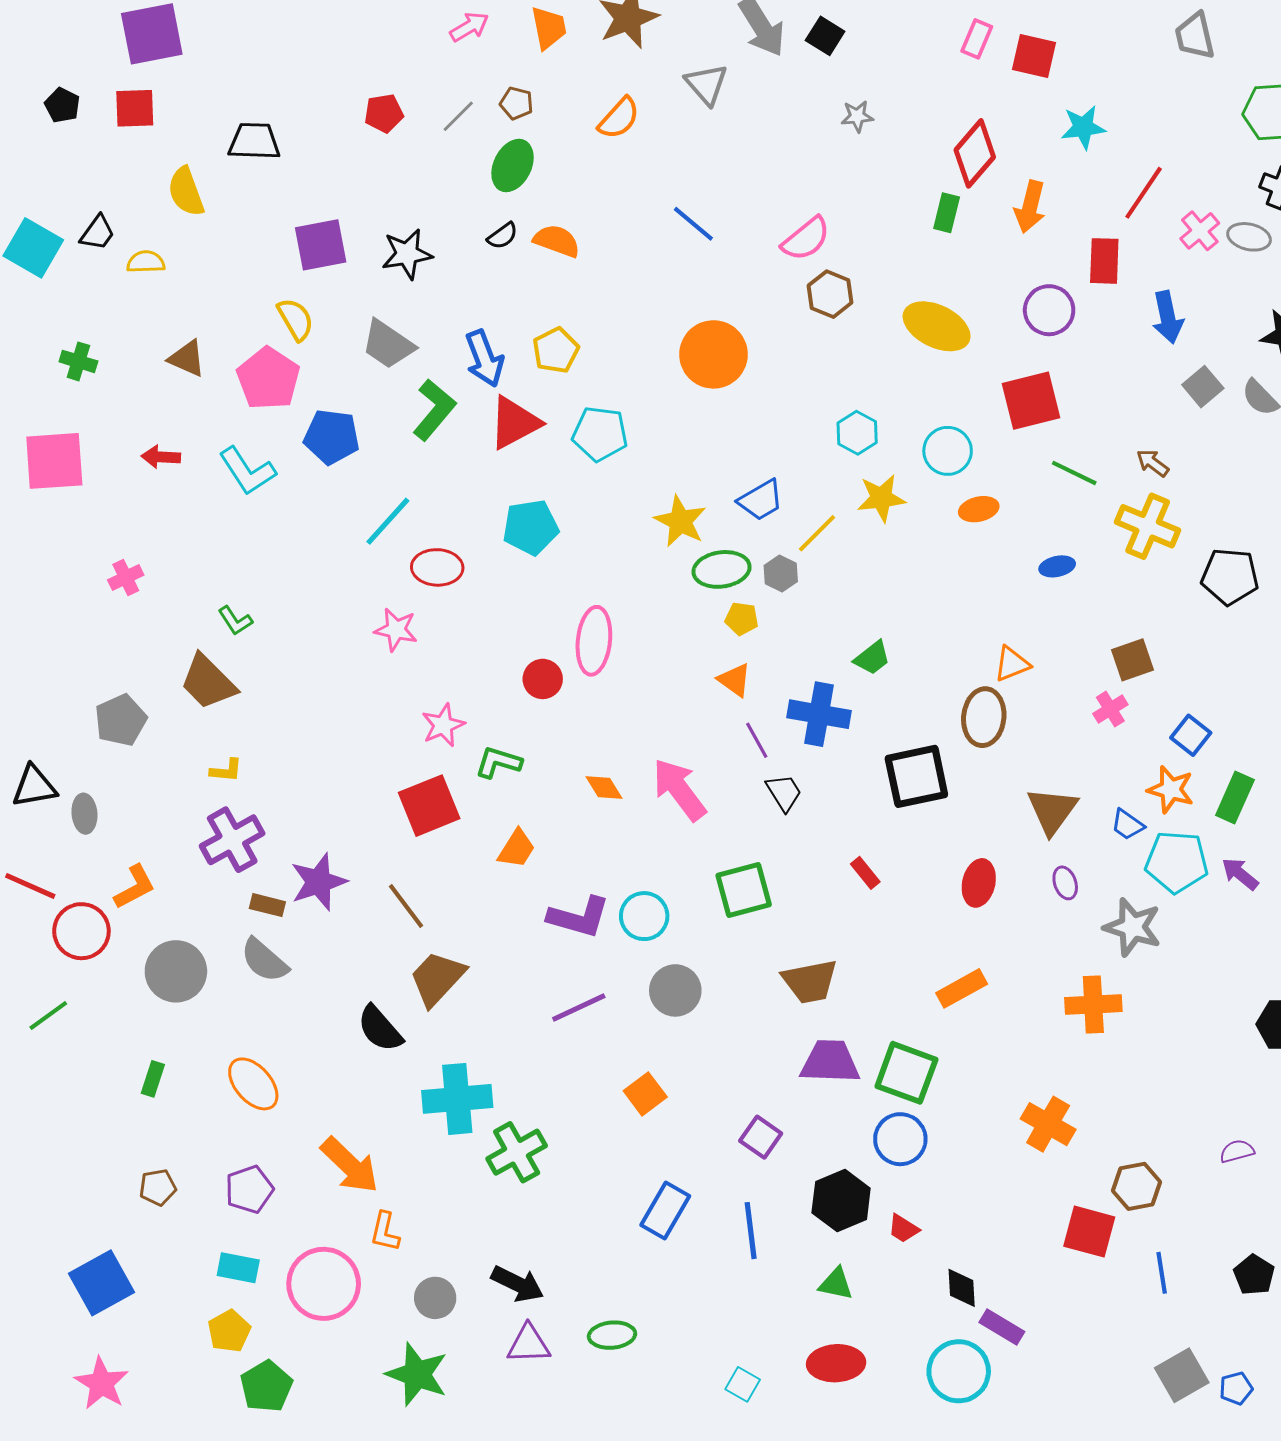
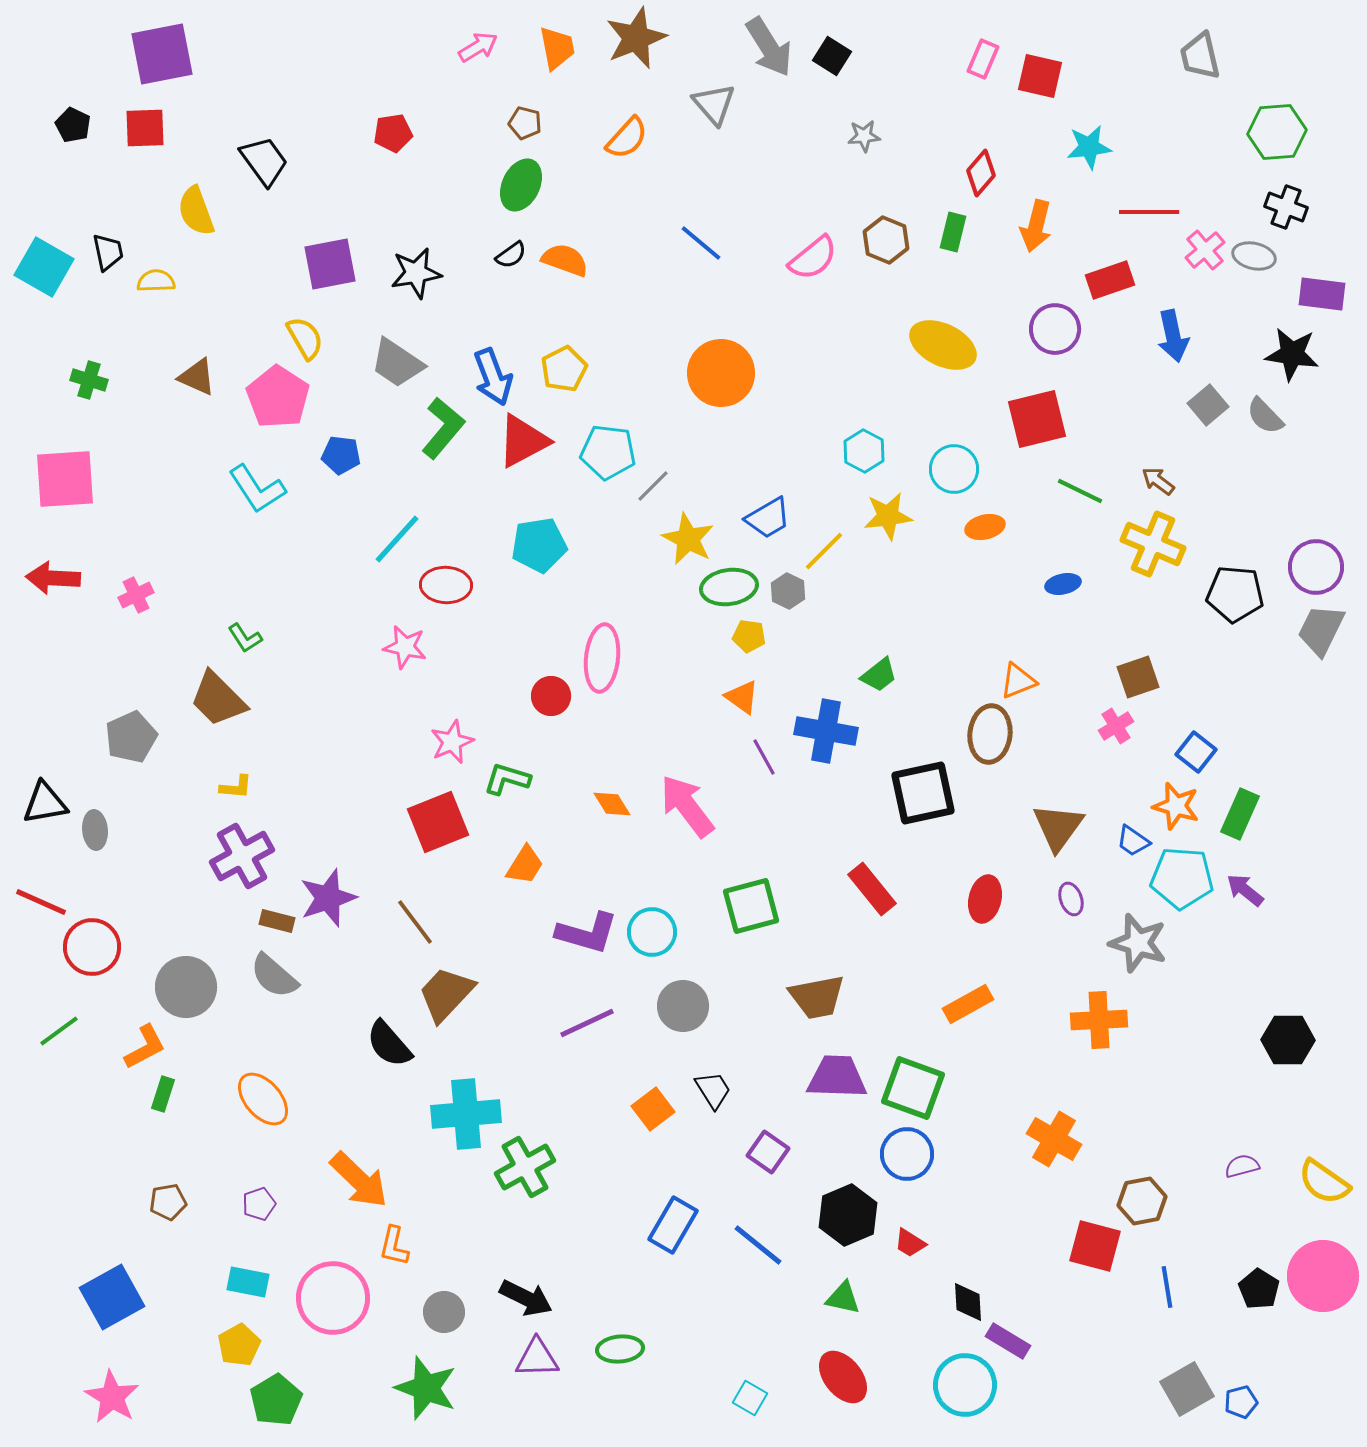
gray line: (458, 116) -> (653, 486), moved
black trapezoid: (254, 141) -> (264, 161), turned 52
red diamond: (975, 153) -> (981, 173), size x0.7
red line: (1144, 193) -> (1149, 212), turned 56
black trapezoid: (98, 233) -> (108, 252), turned -48
red rectangle: (1104, 261) -> (1110, 280), turned 69
brown hexagon: (830, 294) -> (886, 240), moved
blue pentagon: (332, 437) -> (341, 455), size x0.7
red arrow: (161, 457) -> (53, 578), moved, size x1.4
black trapezoid: (784, 793) -> (713, 1090), moved
red rectangle: (865, 873) -> (872, 889), size x1.6
orange L-shape: (135, 887) -> (145, 1047), moved
purple pentagon: (249, 1189) -> (259, 1204), size x0.7
blue line: (751, 1231) -> (758, 1245), turned -44
red ellipse: (836, 1363) -> (843, 1377), turned 54

